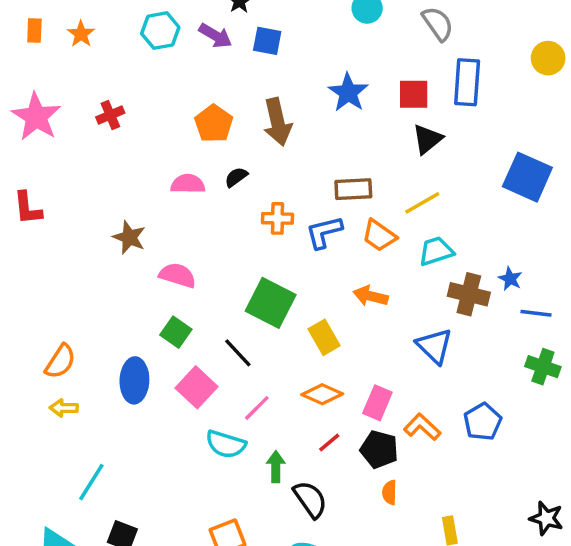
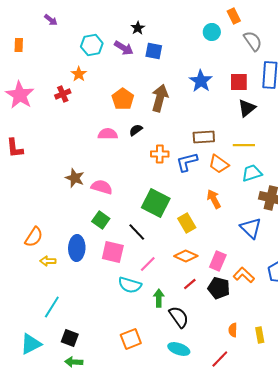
orange star: (81, 34) -> (79, 74), moved
brown arrow: (277, 122) -> (160, 98), turned -152
yellow line: (422, 203) -> (244, 145), turned 30
brown star: (129, 237) -> (75, 178), moved
orange arrow: (371, 296) -> (214, 199), turned 48
pink square: (196, 387) -> (113, 252), turned -30
yellow arrow: (64, 408) -> (48, 261), moved
orange semicircle: (390, 492) -> (233, 330), moved

